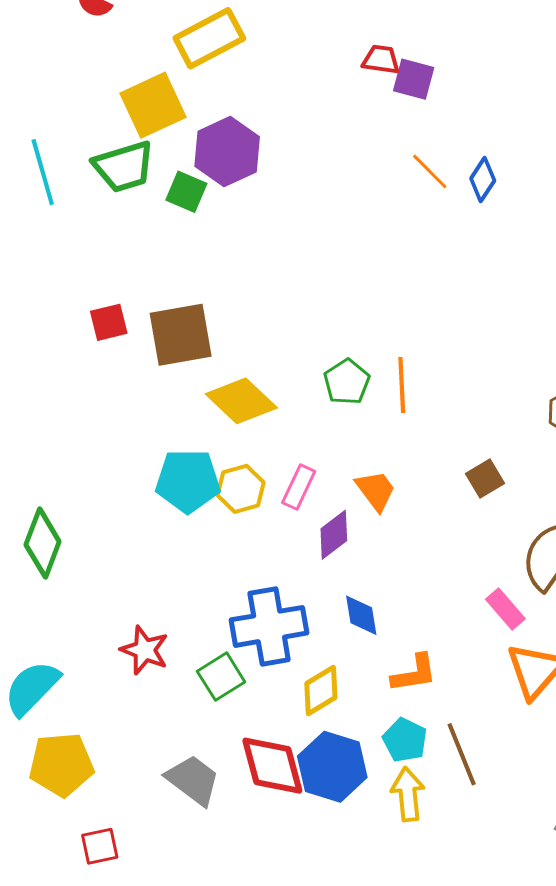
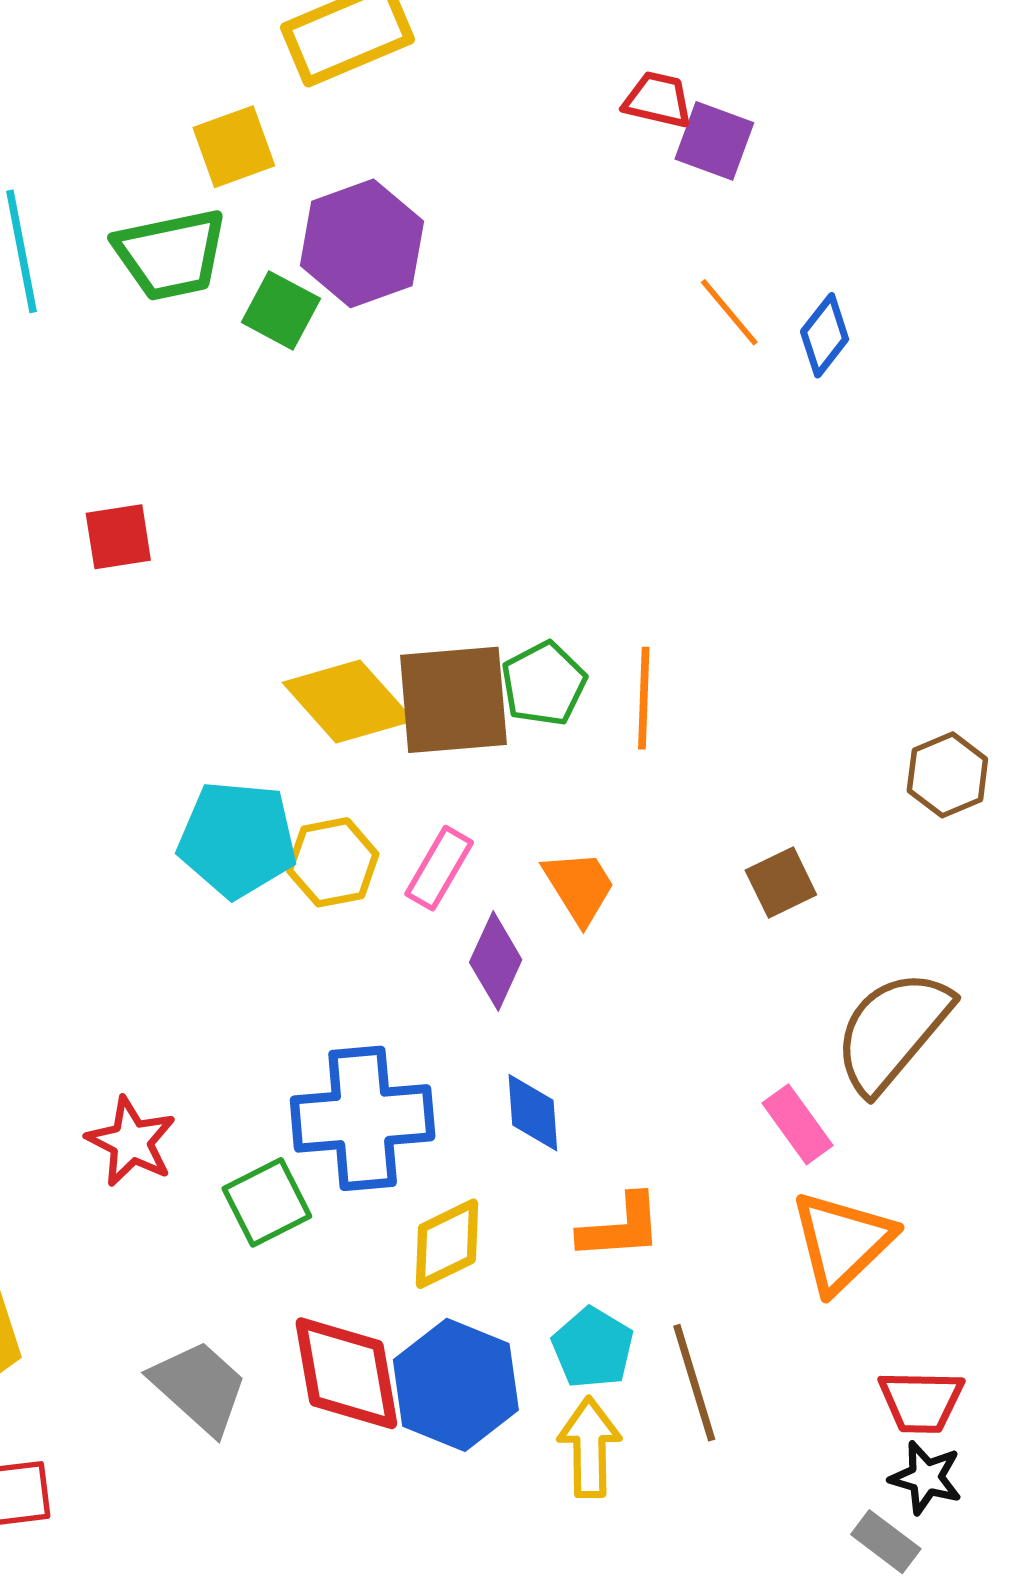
yellow square: (153, 105) -> (234, 147), size x0.7
brown square: (181, 335) -> (453, 700), moved
purple diamond: (334, 535) -> (496, 961), turned -33

